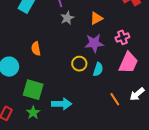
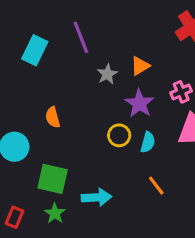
gray star: (67, 18) -> (107, 74), moved
purple star: (94, 43) -> (139, 103), turned -30
orange line: (115, 99) -> (156, 186), moved

